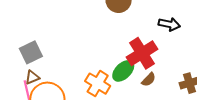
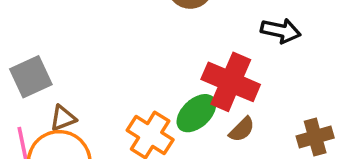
red cross: (142, 53) -> (231, 82), turned -36
brown triangle: (32, 77) -> (63, 118), moved

